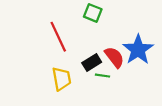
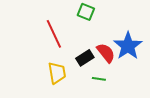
green line: (102, 76) -> (99, 79), moved

